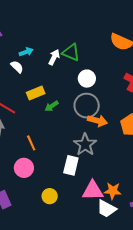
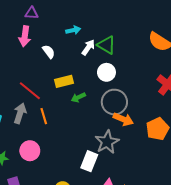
cyan arrow: (26, 52) -> (73, 30), moved
white circle: (87, 79) -> (106, 72), moved
orange line: (31, 143) -> (44, 116), moved
pink circle: (24, 168) -> (30, 151), moved

